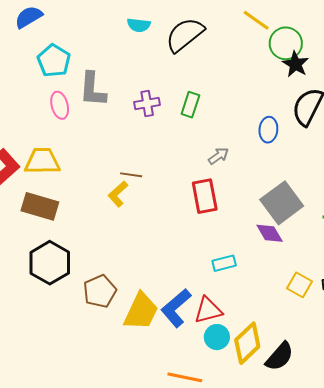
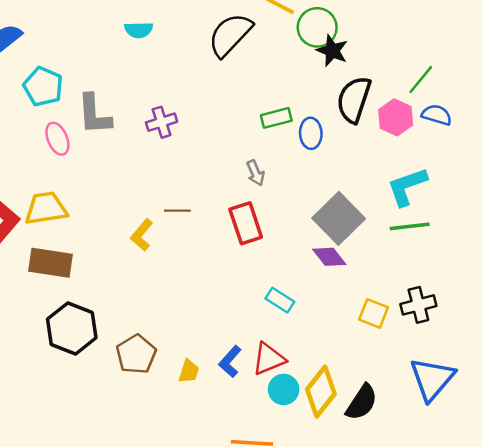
black semicircle: (185, 35) -> (230, 35), moved
green rectangle: (190, 105) -> (276, 118), moved, turned 65
gray arrow: (218, 156) -> (255, 173), turned 110
brown line: (131, 175) -> (177, 211), moved
cyan rectangle: (224, 263) -> (280, 300), turned 55
blue L-shape: (176, 308) -> (230, 362), size x0.7
yellow trapezoid: (141, 311) -> (189, 371), size x0.5

